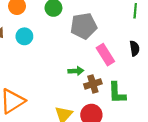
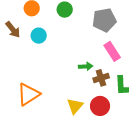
gray pentagon: (84, 26) -> (104, 20), moved

